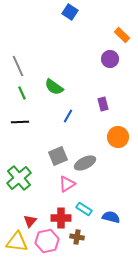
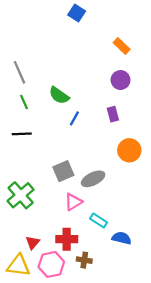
orange rectangle: (122, 35) -> (122, 46), moved
purple circle: (110, 59) -> (121, 80), moved
blue line: (68, 116) -> (74, 118), moved
cyan rectangle: (84, 209) -> (99, 221), moved

